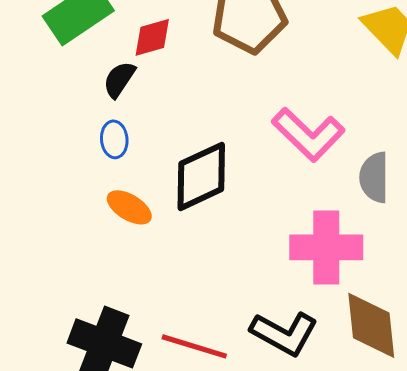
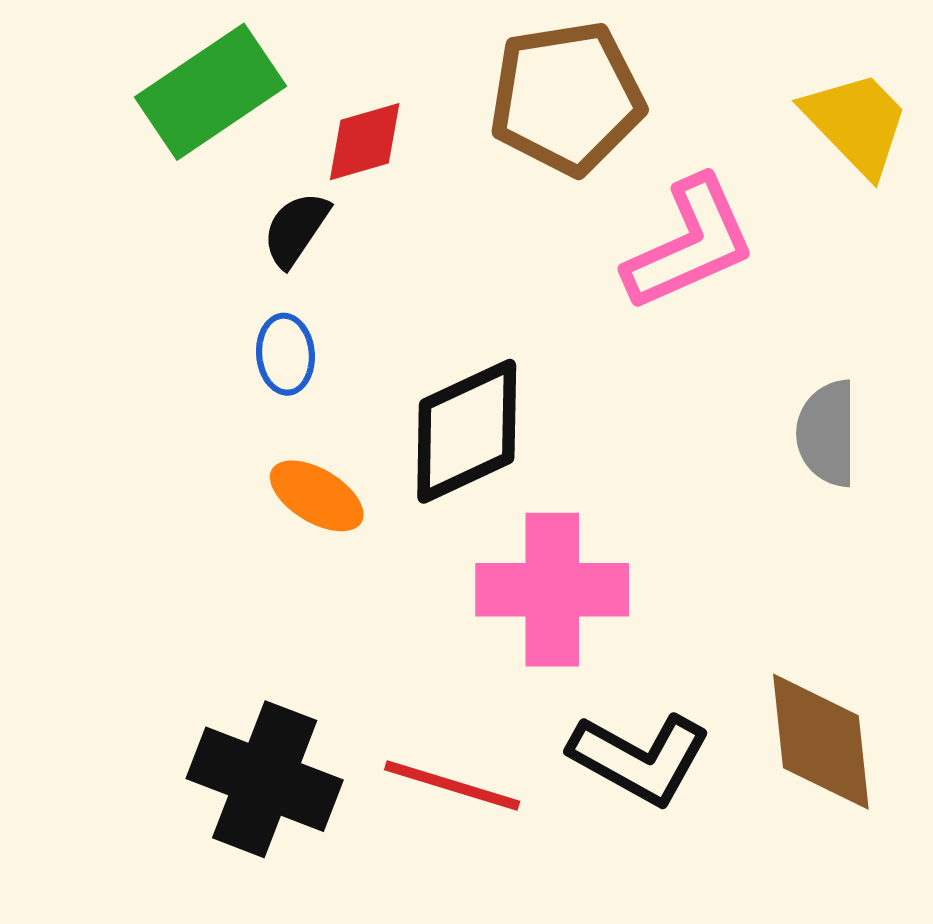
pink L-shape: (308, 134) -> (690, 244), moved, turned -68
pink cross: (326, 247) -> (552, 590), moved

